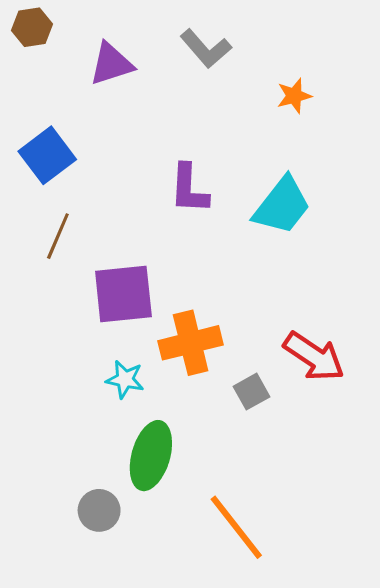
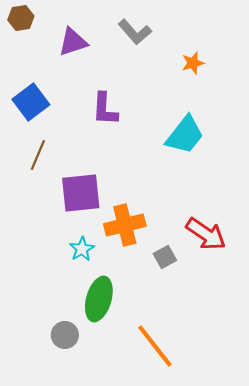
purple L-shape: (189, 189) -> (105, 109), moved
cyan star: (125, 379) -> (82, 249), turned 30

